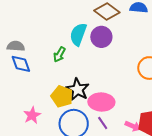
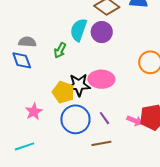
gray semicircle: (16, 46) -> (27, 42), moved
black star: (78, 89) -> (79, 85), turned -30
pink ellipse: (101, 102) -> (101, 79), moved

